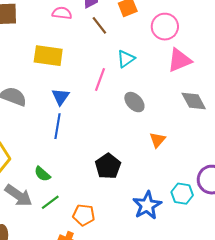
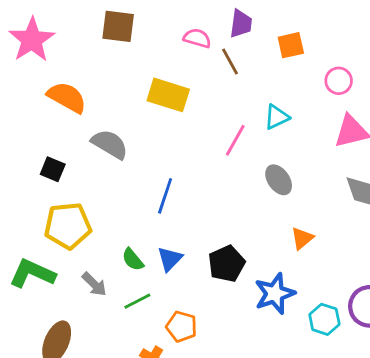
brown line: (99, 25) -> (230, 62), moved
pink circle: (165, 27) -> (339, 81), size x0.7
blue triangle: (61, 97) -> (170, 259), moved
gray arrow: (18, 196) -> (94, 284), size x0.7
blue star: (147, 205) -> (275, 294), moved

